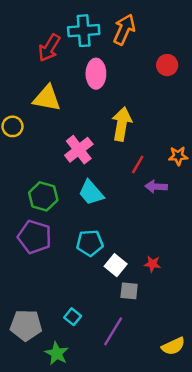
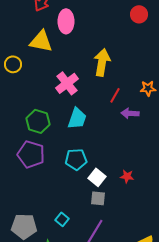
pink ellipse: (96, 74) -> (66, 21), moved
cyan trapezoid: (91, 193) -> (77, 118), turned -120
gray square: (129, 291) -> (98, 198), moved

